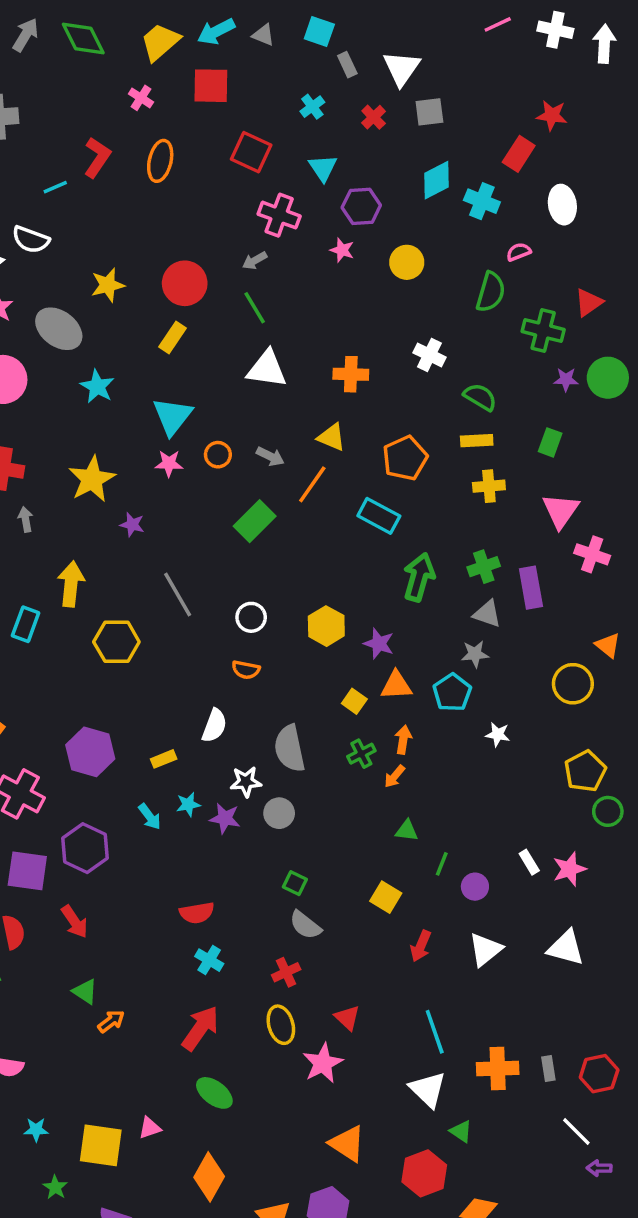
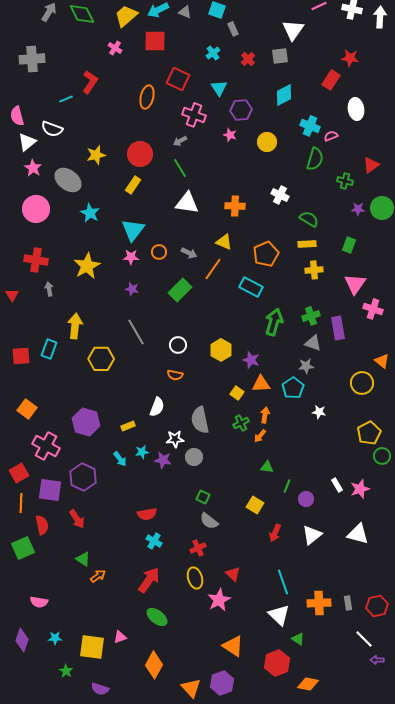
white triangle: (402, 68) -> (293, 30), moved
orange ellipse: (160, 161) -> (147, 97), moved
cyan cross: (482, 201) -> (310, 126), moved
green cross: (543, 331) -> (345, 181), size x0.7
purple star: (132, 525) -> (132, 289), moved

